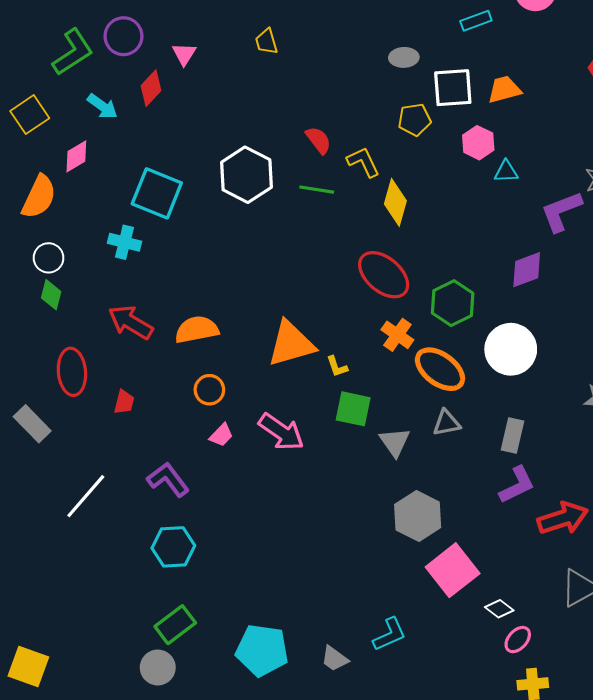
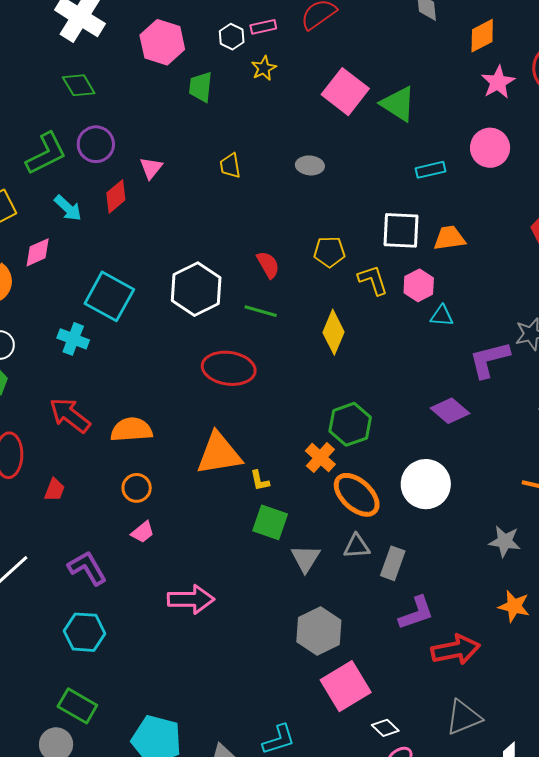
gray ellipse: (404, 57) -> (310, 165), moved
yellow pentagon: (414, 120) -> (329, 252), moved
yellow L-shape: (363, 162) -> (373, 280), moved
purple diamond: (527, 270) -> (450, 411), turned 54
red ellipse: (384, 275) -> (229, 368), moved, turned -39
green hexagon: (453, 303) -> (350, 424), moved
pink arrow: (281, 432) -> (191, 599), moved, turned -42
gray rectangle: (513, 435) -> (393, 563), moved
green rectangle: (175, 625) -> (77, 706), turned 60

